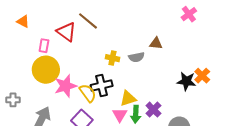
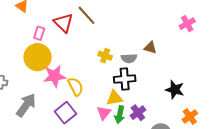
orange cross: (202, 76) -> (190, 116), moved
black cross: (102, 85) -> (125, 79), moved

